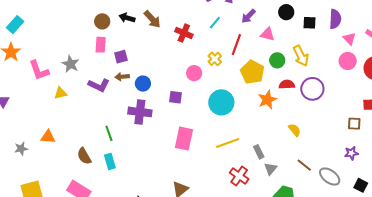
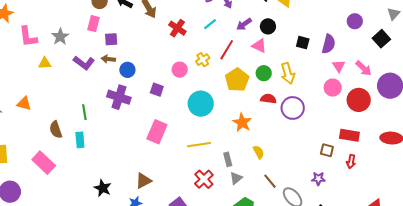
black circle: (286, 12) -> (268, 26), moved
orange star: (267, 100) -> (242, 122), moved, turned -30
yellow semicircle: (295, 130) -> (259, 152), moved

